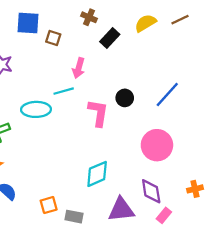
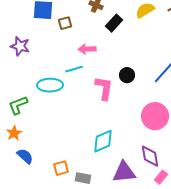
brown square: (53, 38) -> (65, 23), turned -32
pink arrow: (79, 68) -> (87, 49), turned 72

